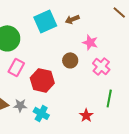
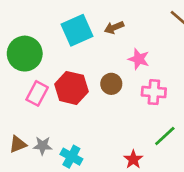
pink cross: (101, 66) -> (154, 92), turned -36
red hexagon: (42, 80) -> (71, 88), moved
green line: (109, 98) -> (165, 136), turned 36

